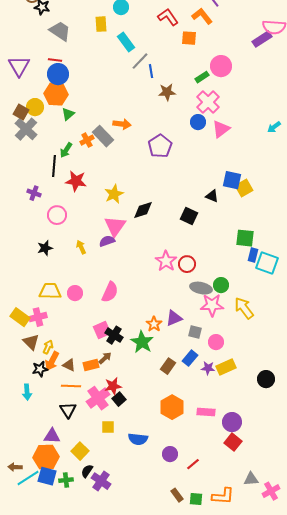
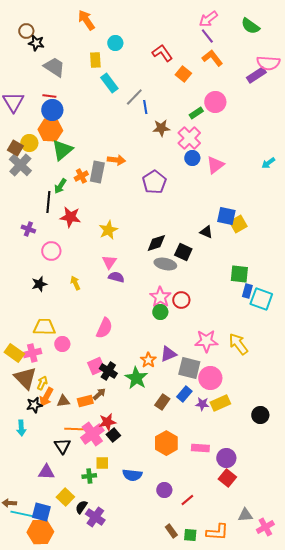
orange L-shape: (202, 16) -> (212, 58), moved
orange square: (189, 38) -> (183, 74), turned 35
cyan rectangle: (126, 42) -> (109, 83), moved
pink cross: (208, 102) -> (189, 138), moved
green triangle: (68, 114) -> (62, 150), size x1.6
gray rectangle: (103, 136) -> (97, 172), turned 55
black diamond: (143, 210) -> (156, 243), moved
pink triangle: (115, 226) -> (109, 262), size x0.7
purple semicircle: (107, 241) -> (116, 277), moved, turned 35
green circle: (221, 285) -> (160, 312), moved
gray ellipse: (201, 288) -> (165, 264), moved
pink circle: (75, 293) -> (62, 344), moved
gray square: (195, 332) -> (189, 368), size x1.6
brown triangle: (31, 342) -> (25, 378), size x1.4
pink circle: (216, 342) -> (210, 378), size x1.5
brown triangle: (69, 365) -> (63, 401), turned -32
orange line: (71, 386) -> (74, 429), moved
yellow square: (80, 451) -> (65, 497), moved
orange hexagon: (46, 457) -> (40, 532), moved
cyan line: (28, 478) -> (22, 514), turned 45
green cross: (66, 480) -> (89, 476), moved

